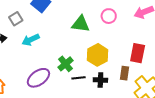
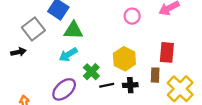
gray square: (16, 19) -> (33, 29), size x1.5
green triangle: (81, 24) -> (73, 30), moved
cyan arrow: (31, 40) -> (68, 55), moved

